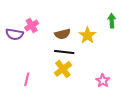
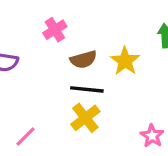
pink cross: (32, 25) -> (55, 30), moved
pink line: (27, 79) -> (25, 136), turned 32

